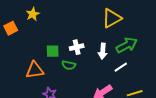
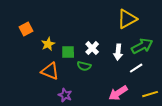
yellow star: (33, 14) -> (48, 44), moved
white cross: (77, 47) -> (92, 48), turned -32
orange triangle: (35, 70) -> (50, 71), turned 30

